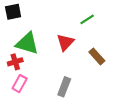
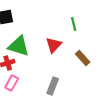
green line: (87, 19) -> (74, 24), turned -72

